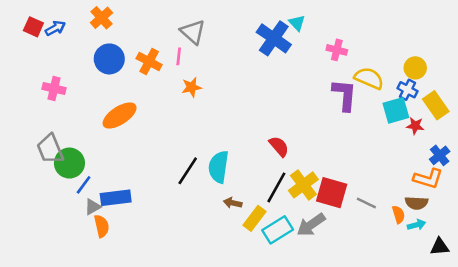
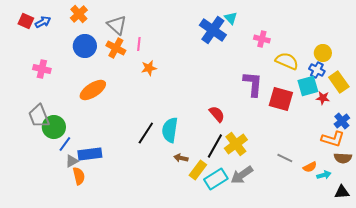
gray triangle: (193, 32) -> (117, 25), moved
purple L-shape: (345, 95) -> (253, 84), moved
red square: (332, 193) -> (281, 99), moved
brown semicircle: (417, 203) -> (343, 158), moved
orange semicircle: (399, 214) -> (310, 167), turned 80

